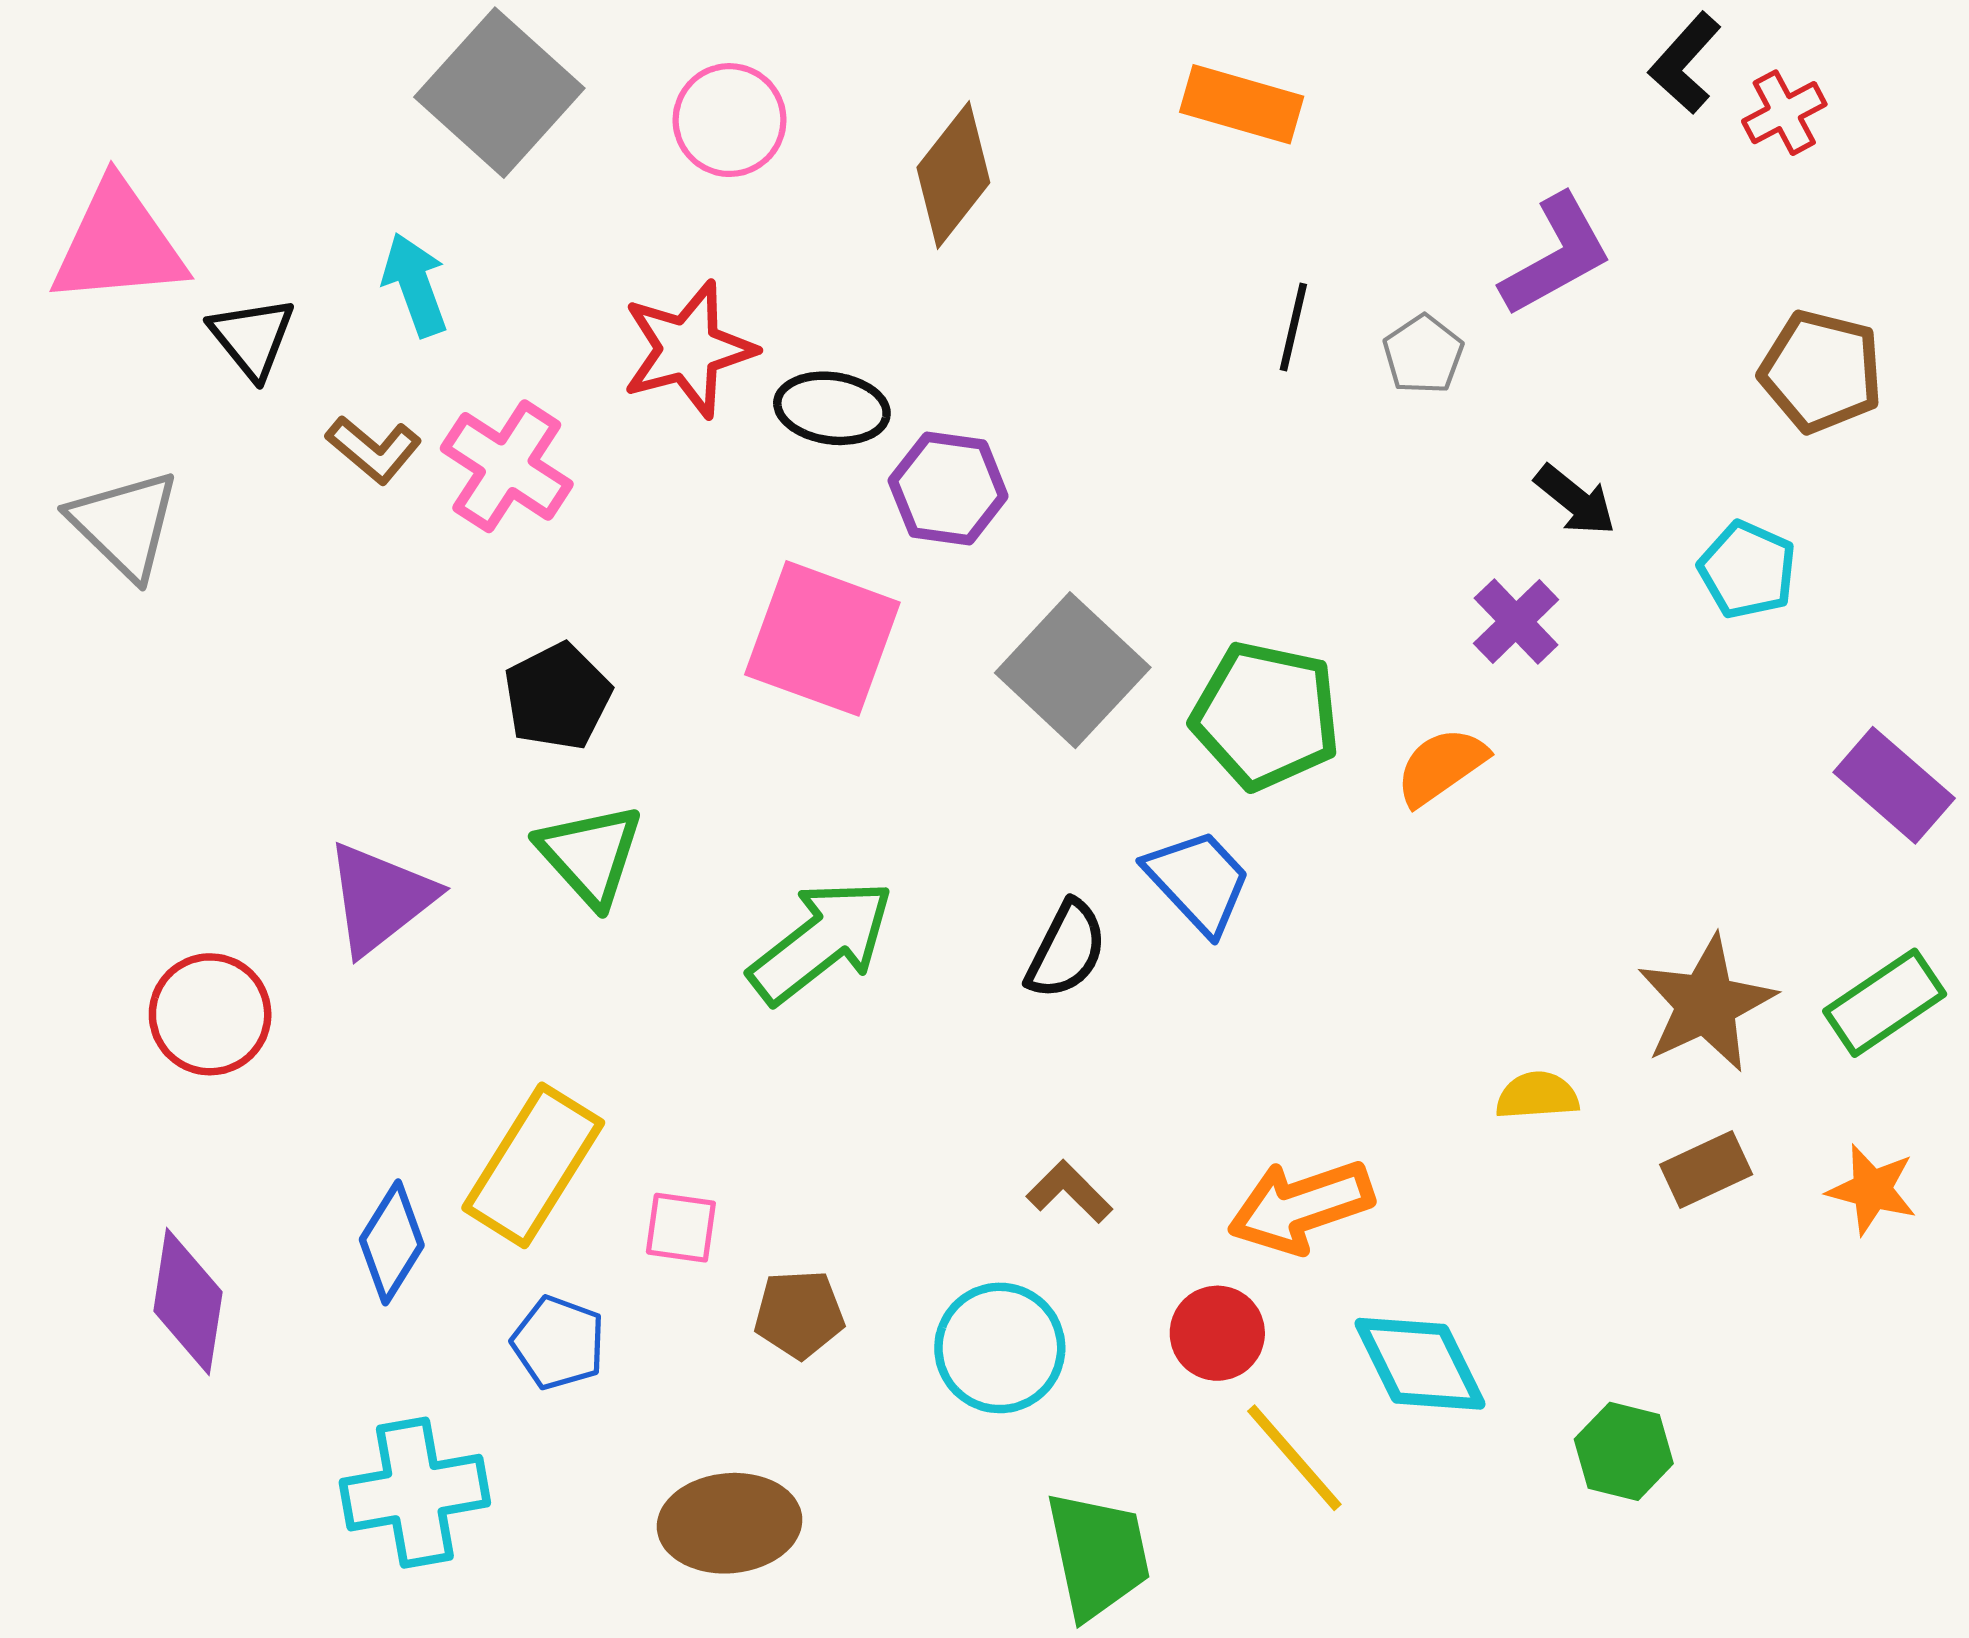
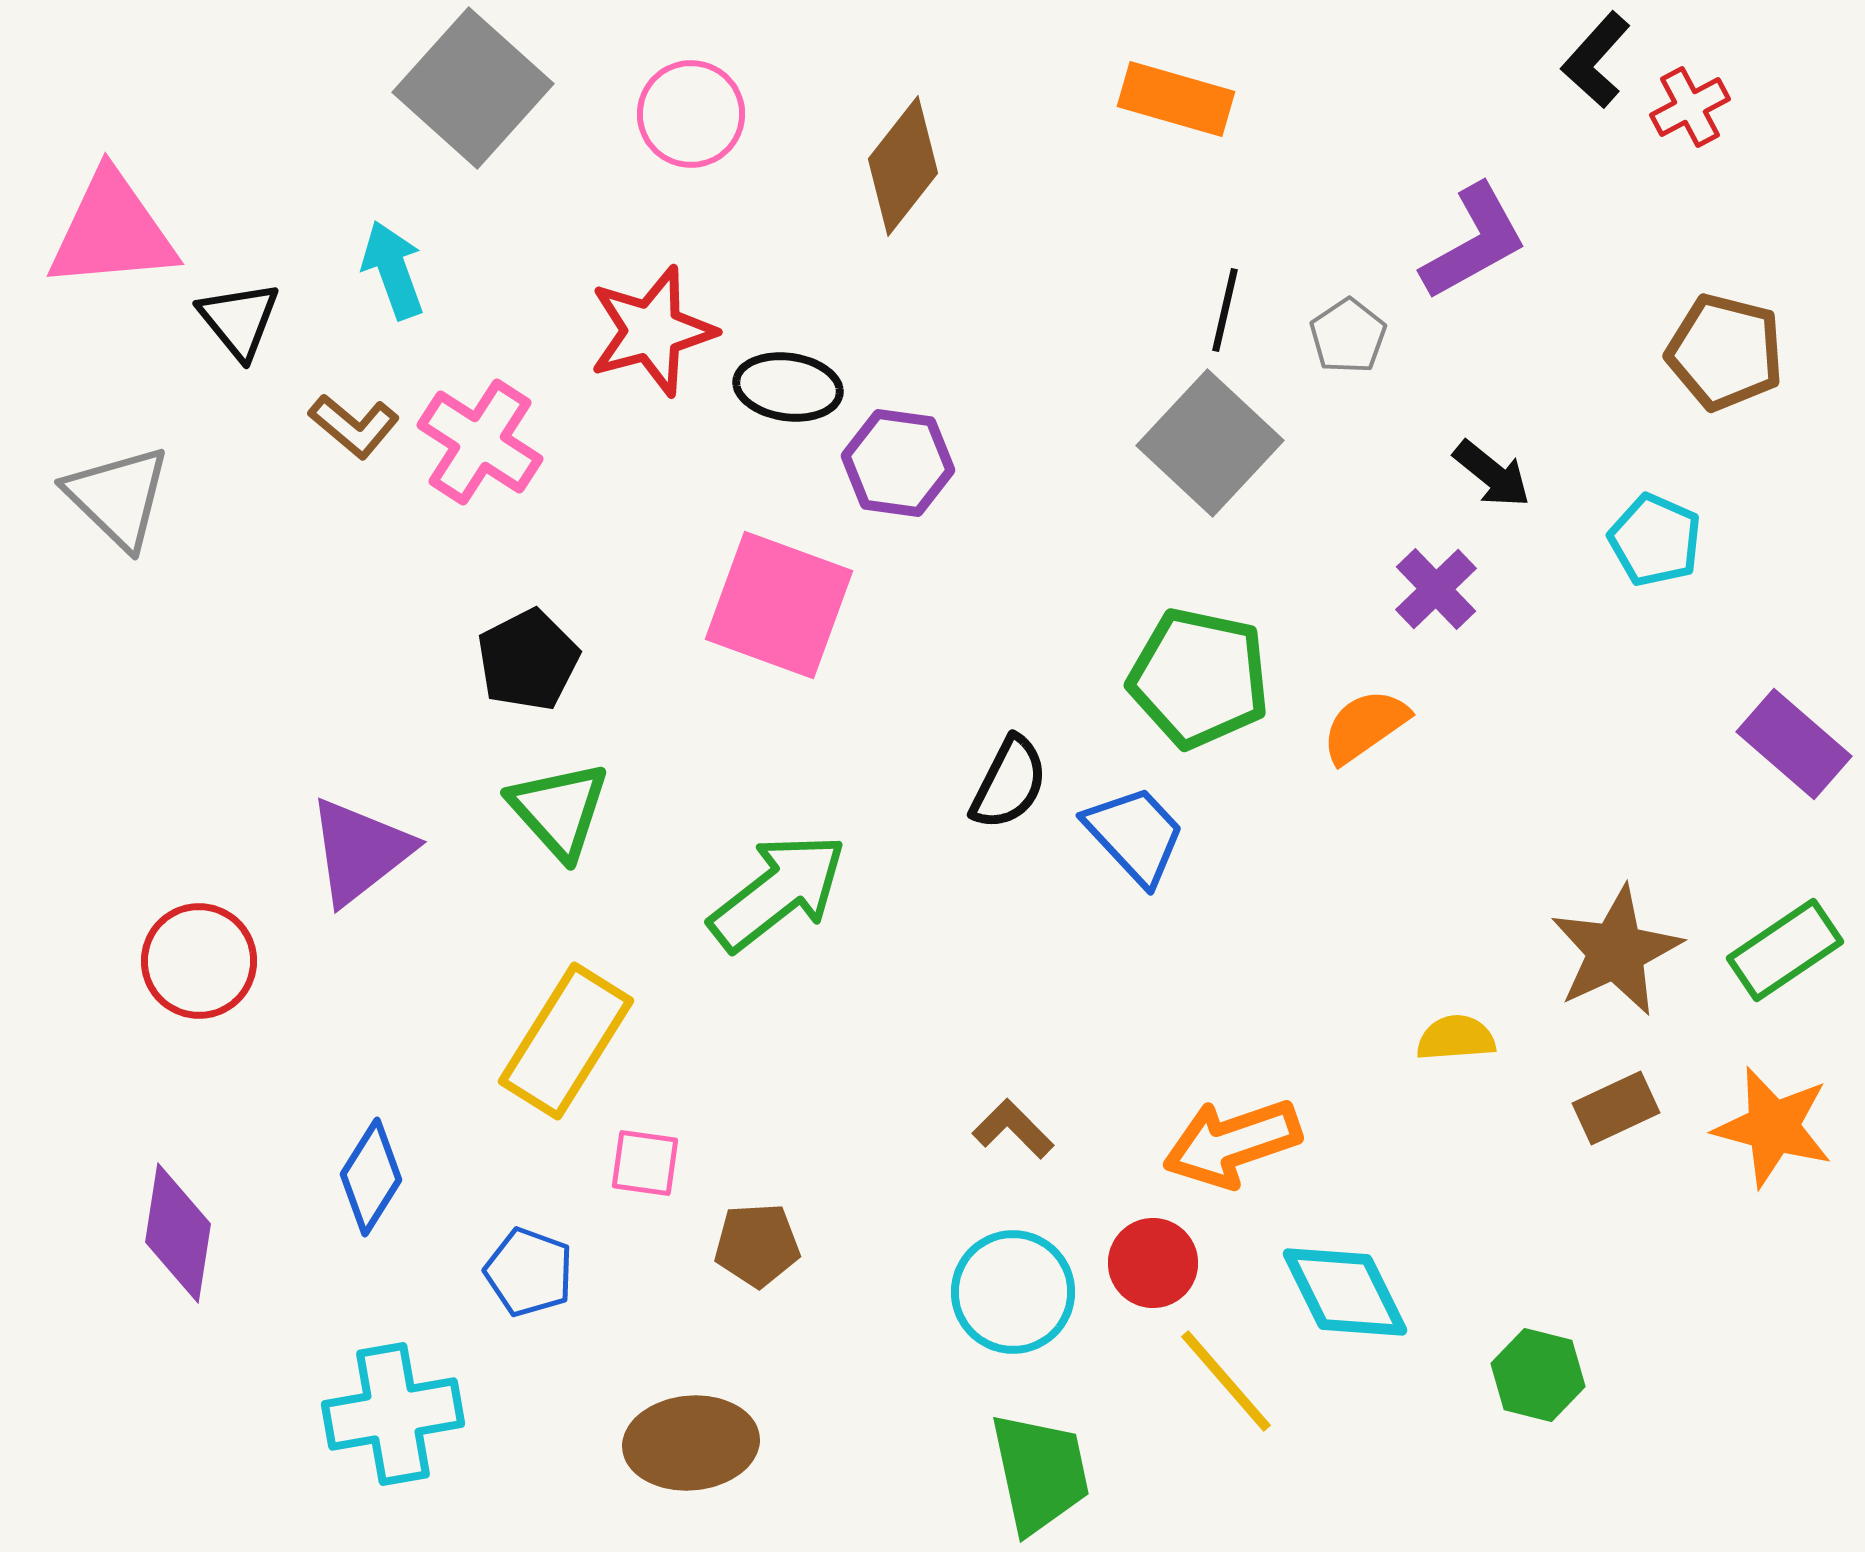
gray square: (1073, 670) -> (1210, 443), moved
black semicircle: (1066, 950) -> (1009, 783), moved
yellow rectangle: (533, 1165) -> (566, 1041), moved
orange star: (1872, 1190) -> (1773, 1127), size x1.4
cyan circle: (1000, 1348) -> (1013, 1292), moved

